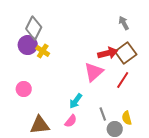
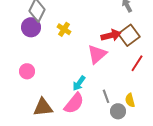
yellow cross: (43, 51) -> (64, 29), moved
red line: (123, 80) -> (137, 63), moved
pink semicircle: (71, 121) -> (74, 103), size x1.6

